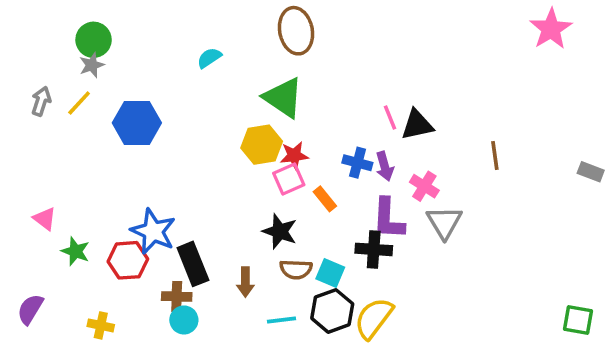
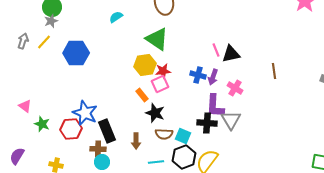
purple arrow: (385, 166) -> (213, 77), turned 35
orange rectangle: (325, 199) -> (142, 95), moved
gray triangle: (444, 222) -> (231, 120), moved

